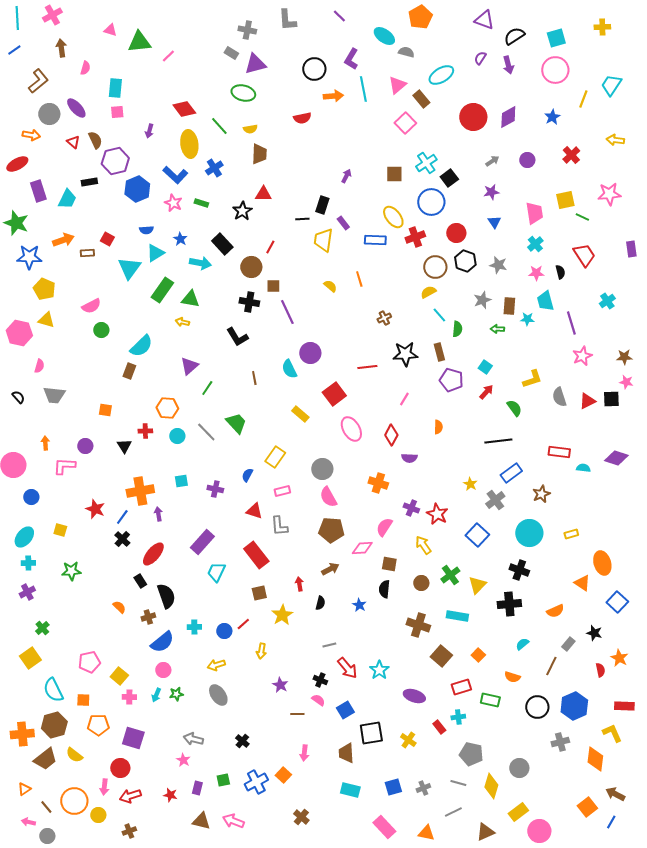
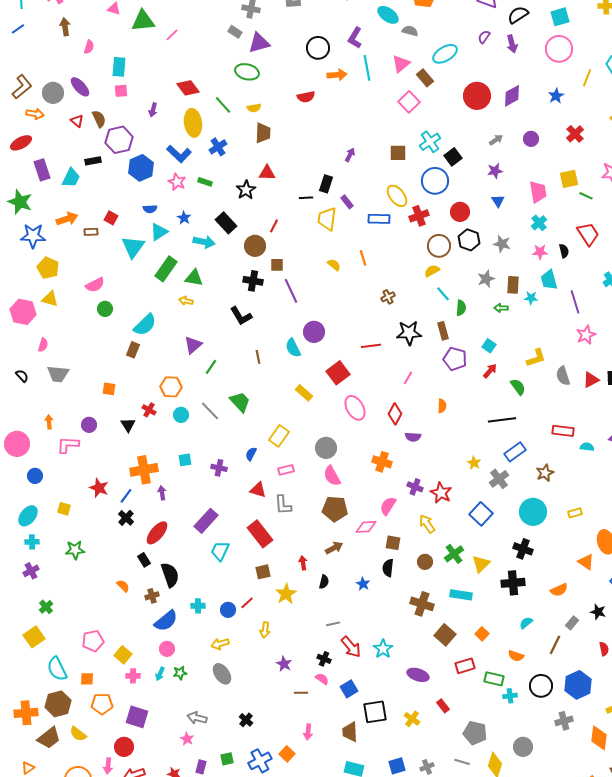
brown L-shape: (38, 81) -> (22, 87), moved
red cross: (145, 431) -> (149, 410), turned 32
cyan cross: (458, 717) -> (510, 696), moved

